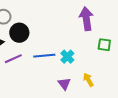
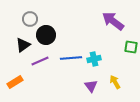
purple arrow: (86, 19) -> (113, 21), turned -45
cyan cross: (67, 57) -> (94, 59), turned 32

